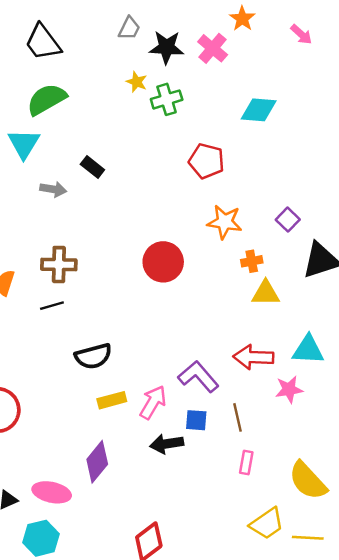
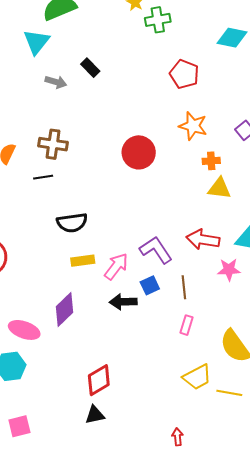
blue square: (196, 420) -> (150, 285), turned -36

